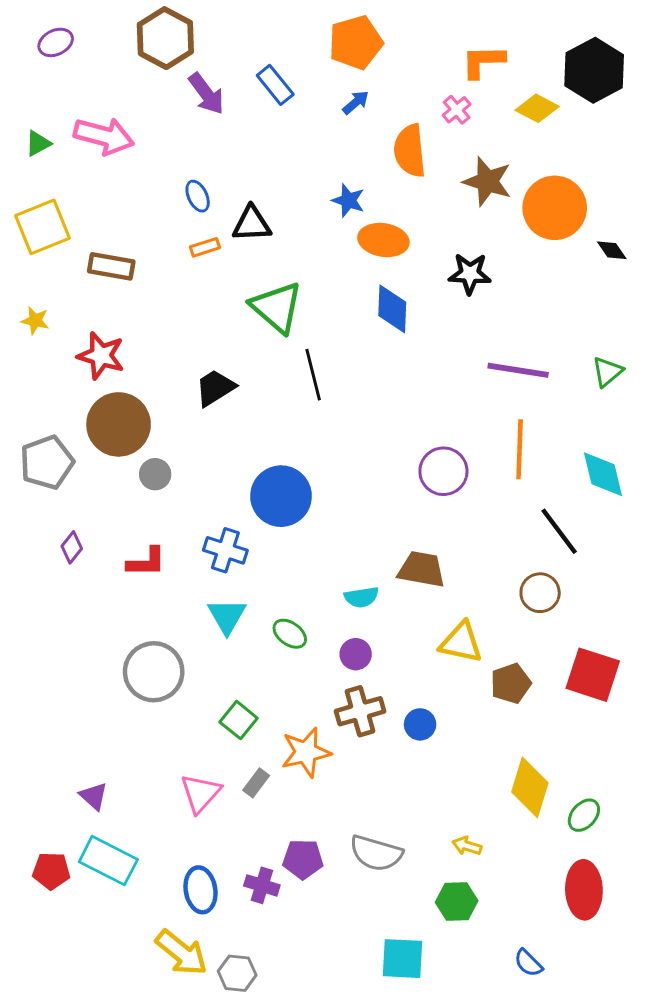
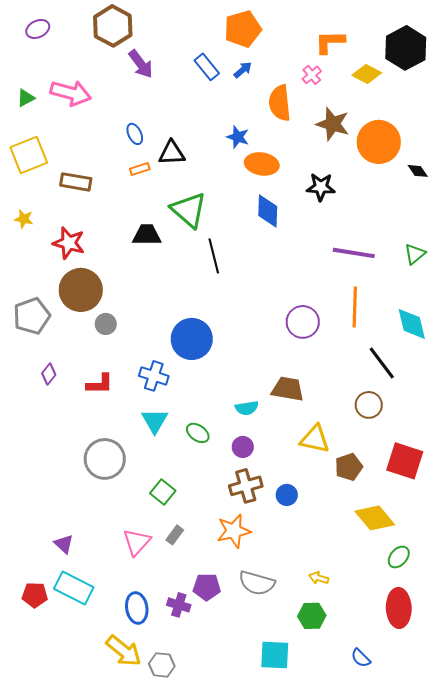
blue rectangle: (275, 85) -> (207, 67), moved
black trapezoid: (215, 388) -> (147, 235), moved, turned 32
orange star: (306, 752) -> (234, 531), moved
yellow diamond: (530, 787) -> (375, 518), moved, turned -57

